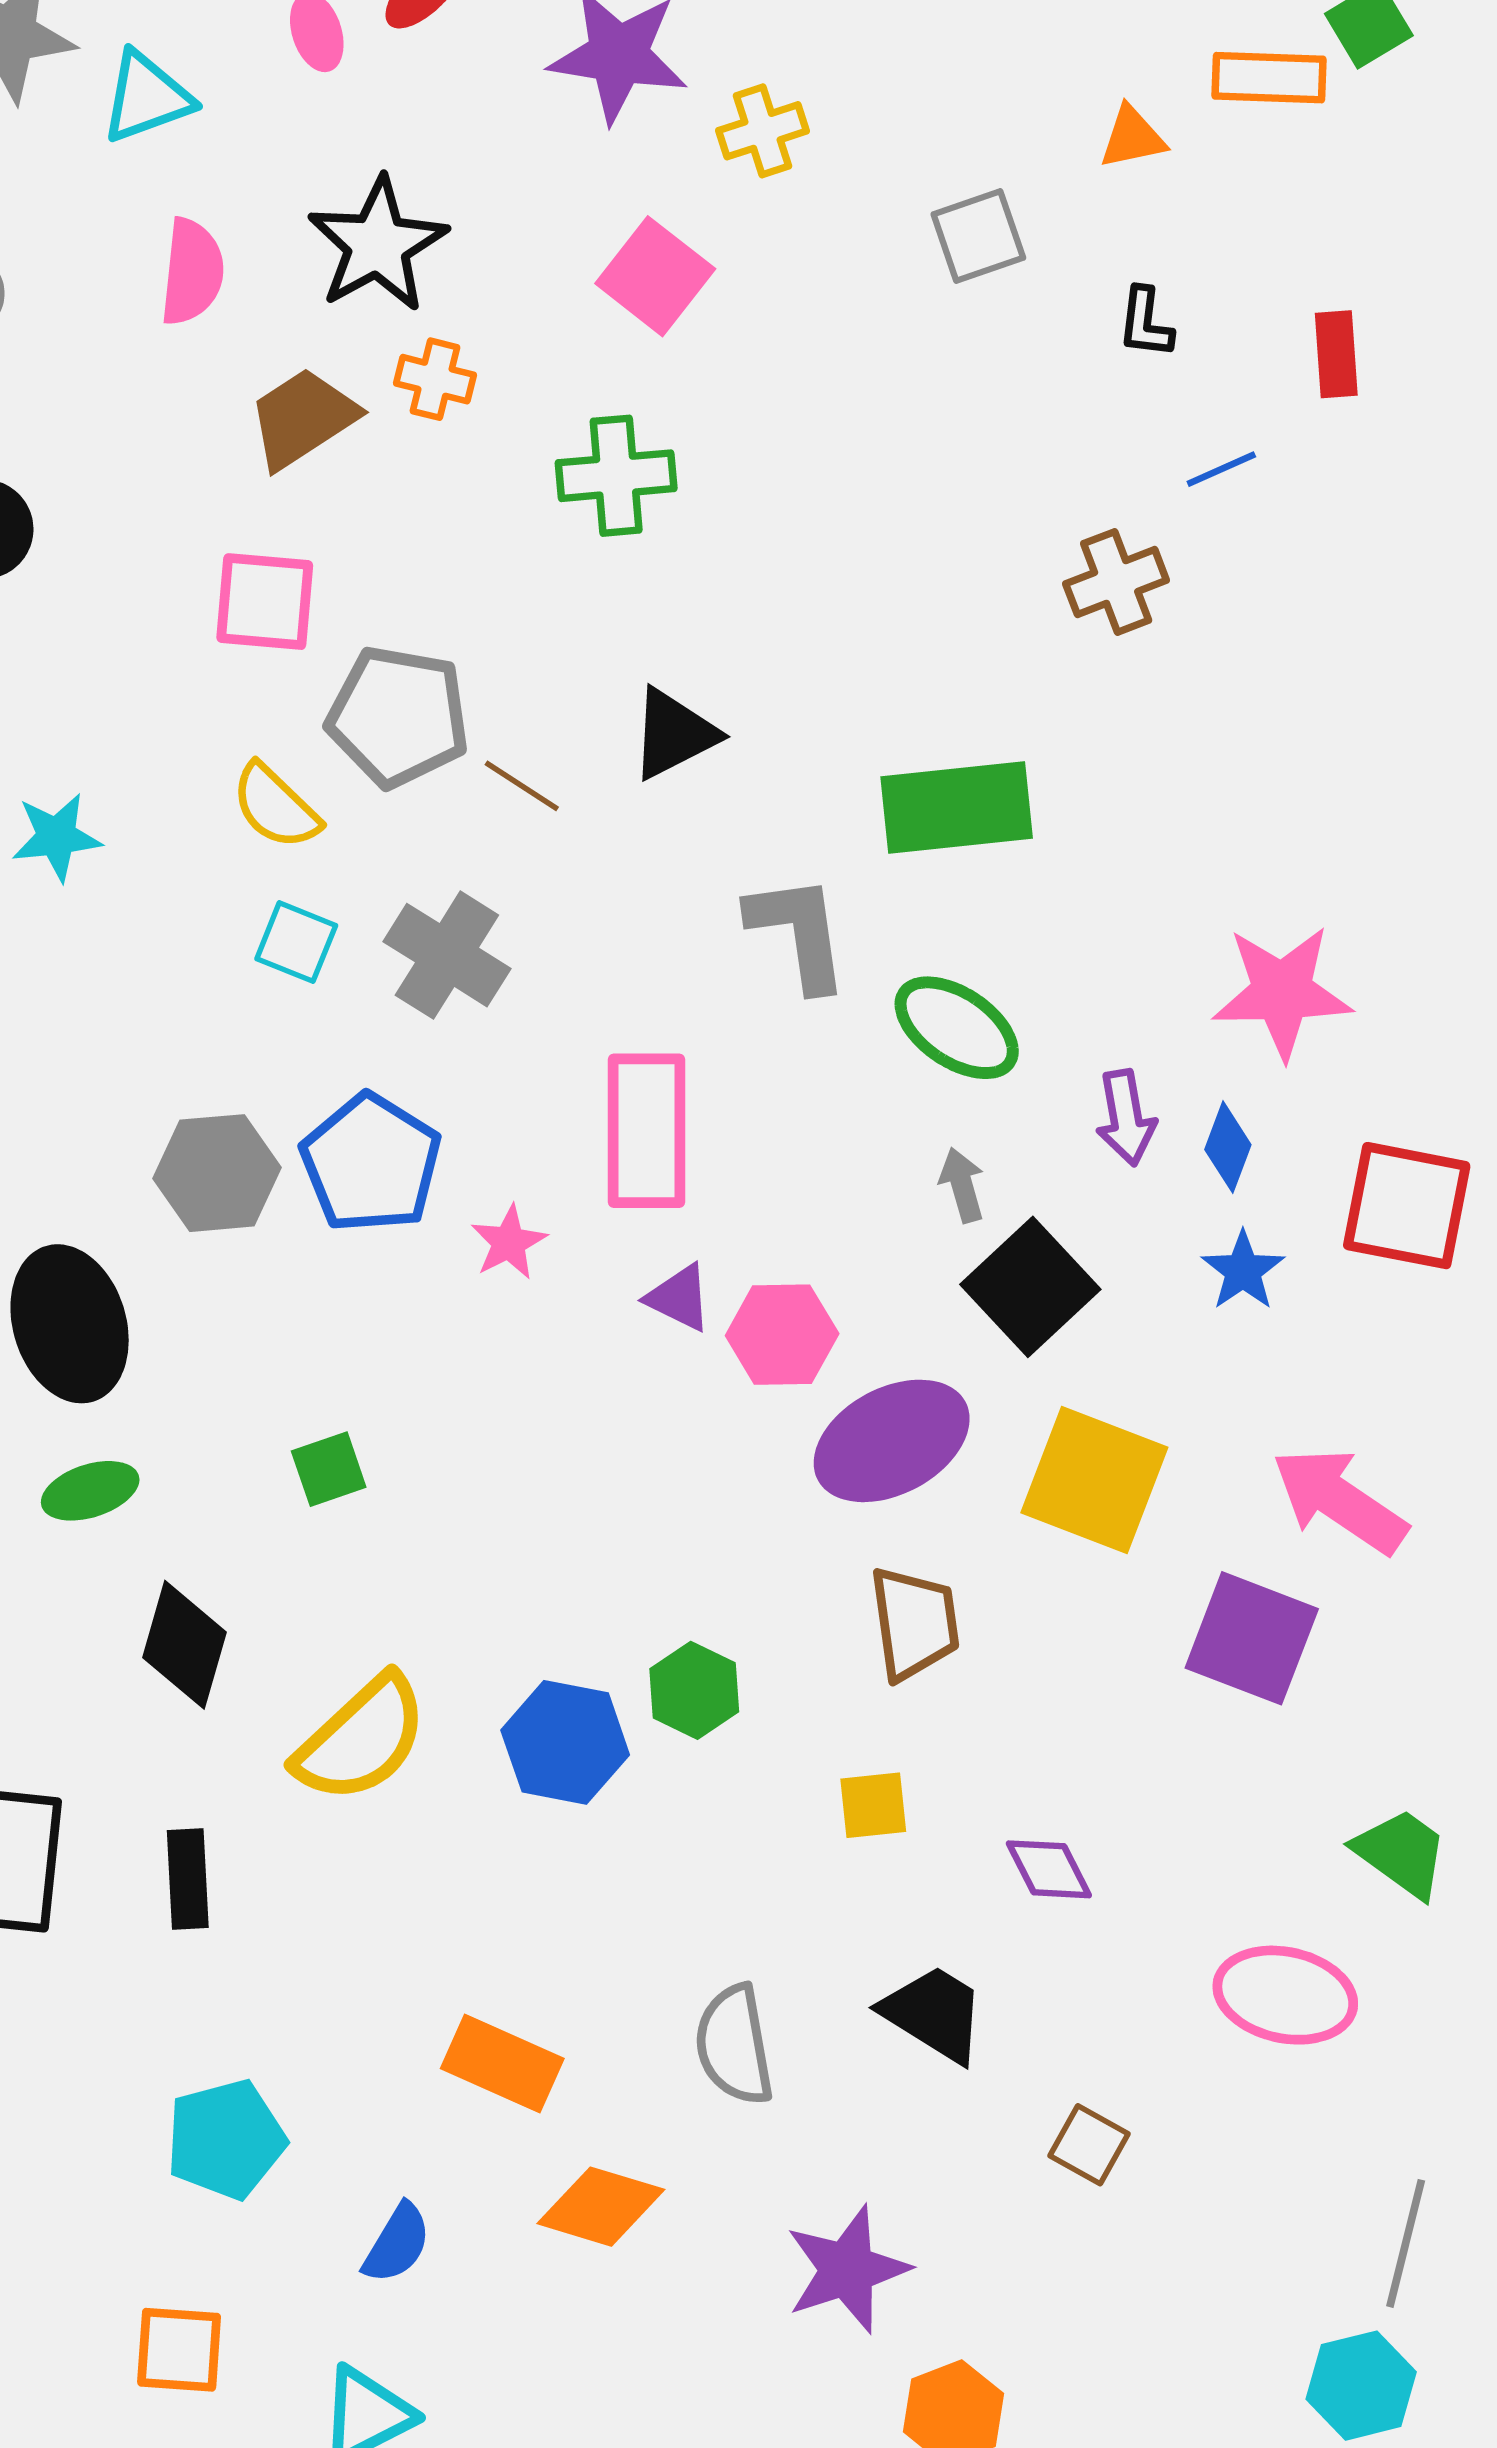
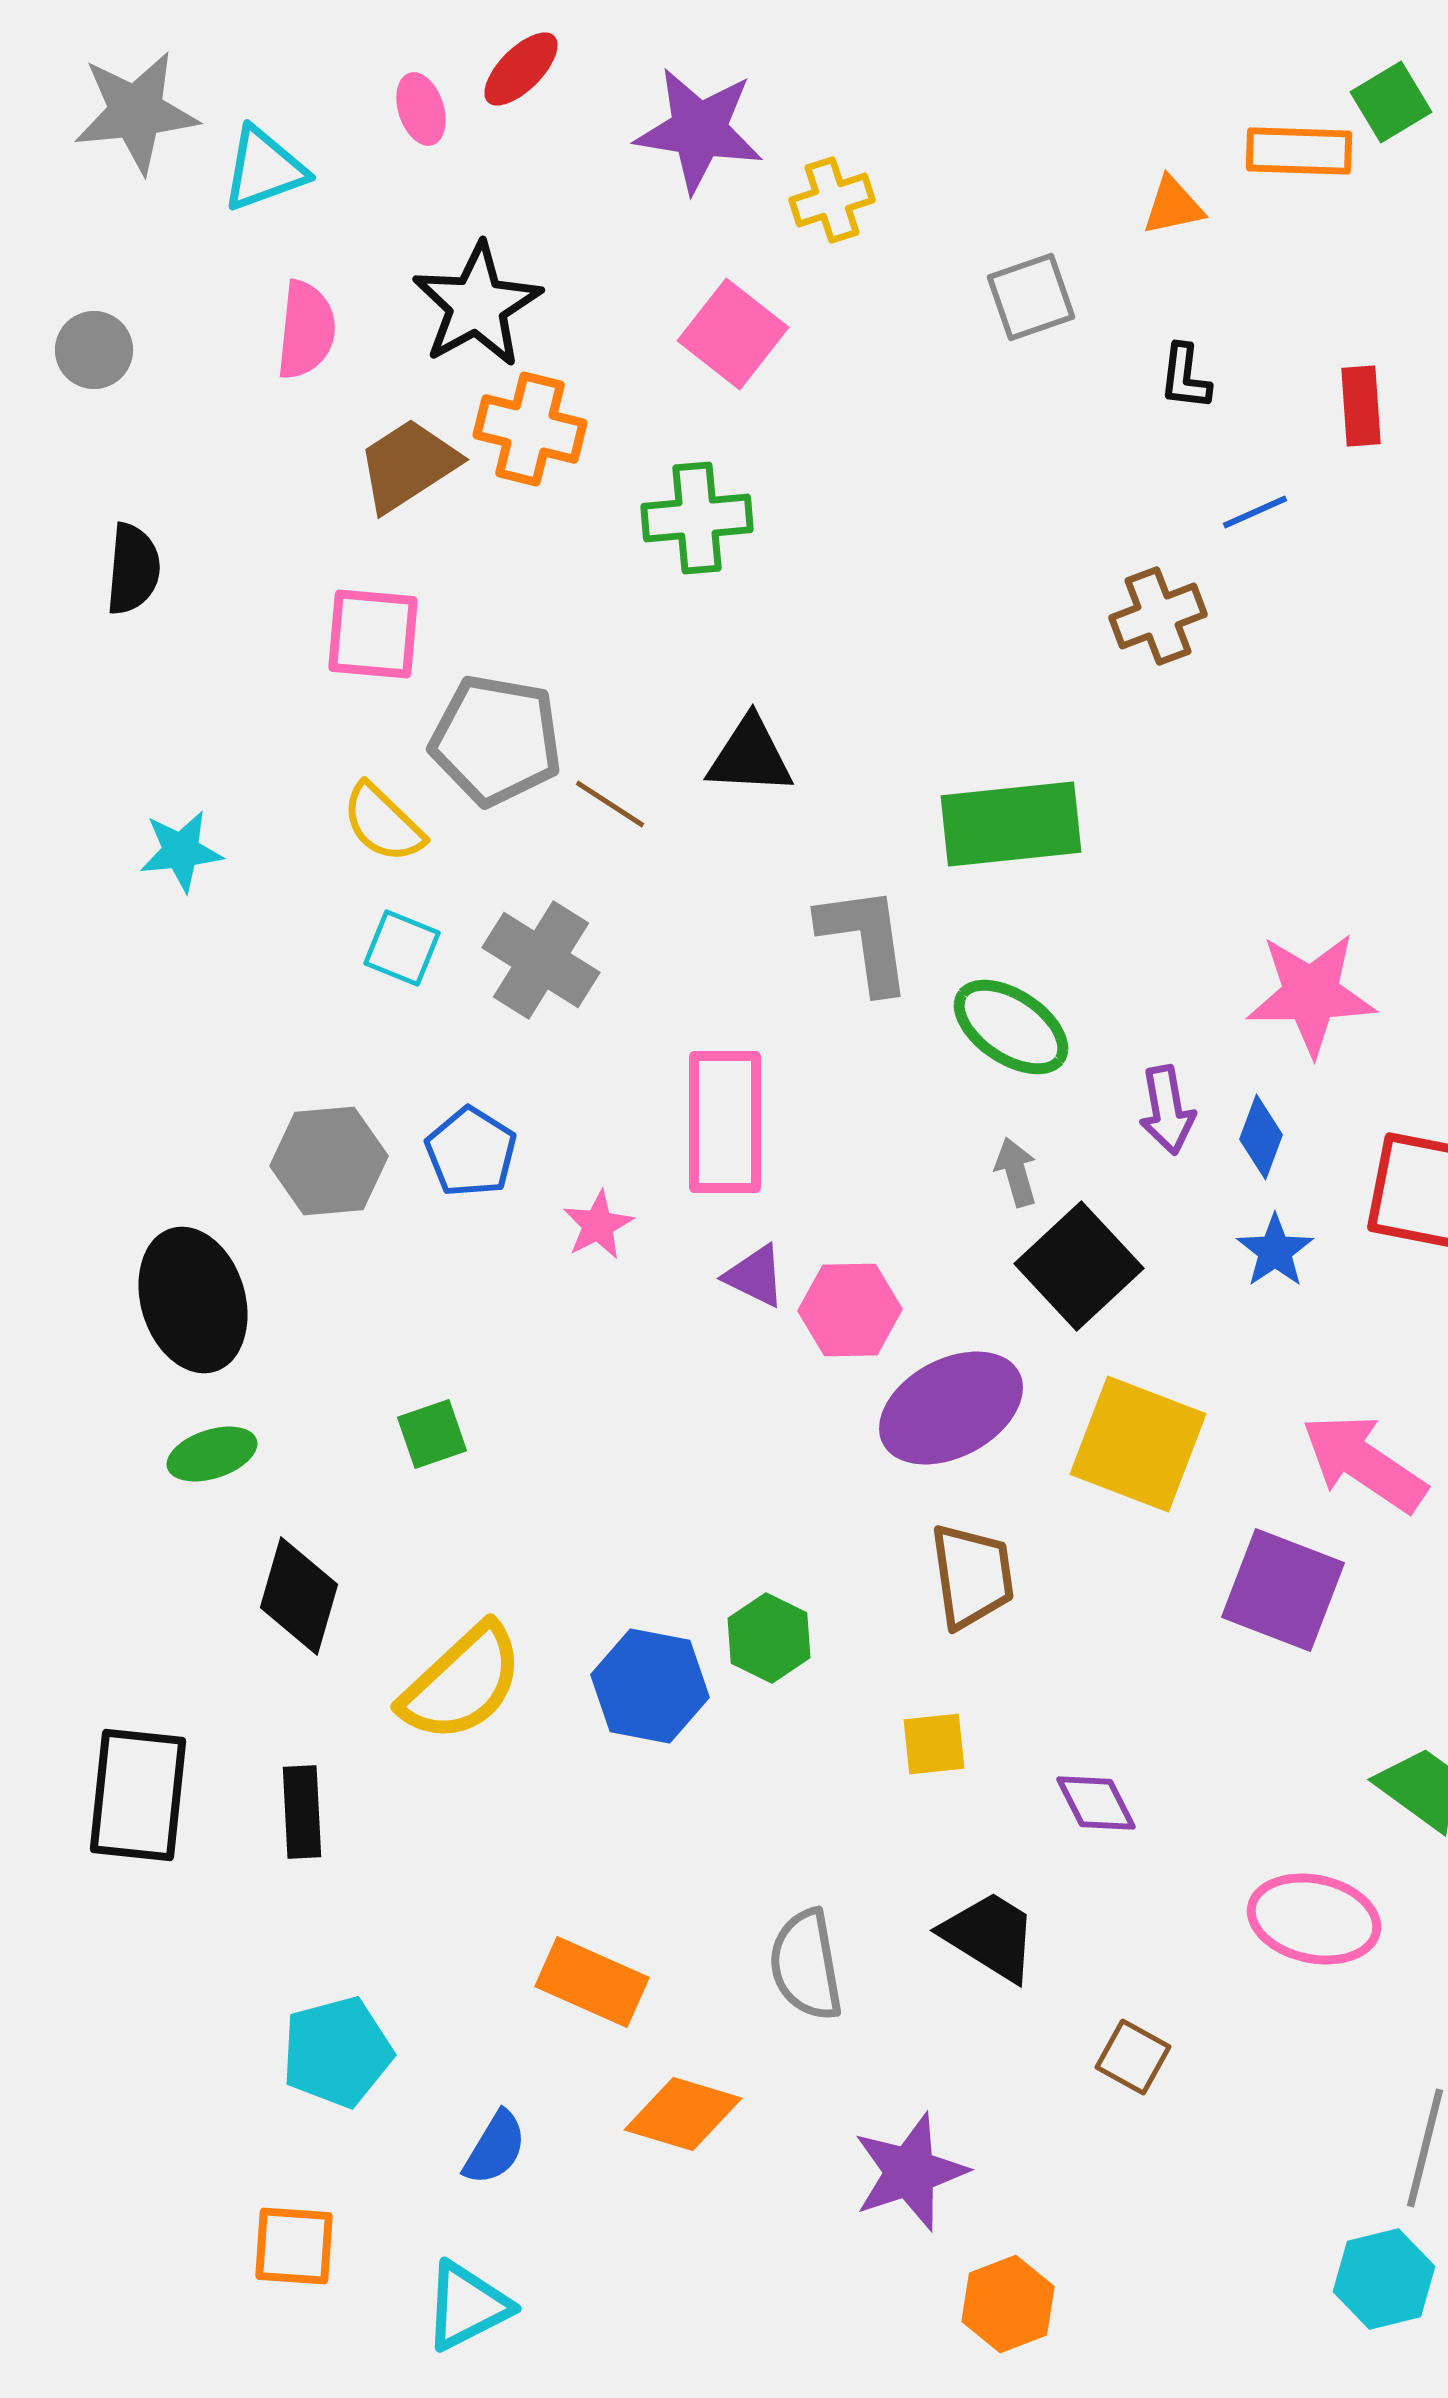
orange cross: (435, 379) -> (530, 429), size x1.5
black triangle: (674, 734) -> (750, 756), turned 30
blue pentagon: (371, 1163) -> (471, 1152), size x0.7

